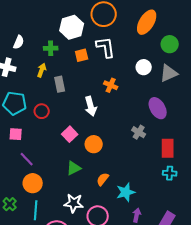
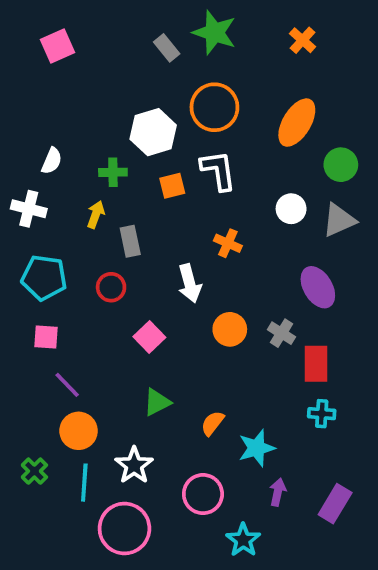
red circle: (42, 111) -> (111, 287), moved
orange circle: (94, 144) -> (230, 329), moved
red rectangle: (168, 148) -> (316, 364), moved
cyan cross: (170, 173) -> (322, 414), moved
white star: (74, 203) -> (134, 465), moved, turned 30

